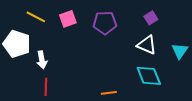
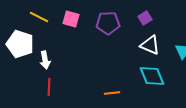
purple square: (151, 18) -> (145, 18), moved
pink square: (68, 19) -> (71, 19), turned 36

